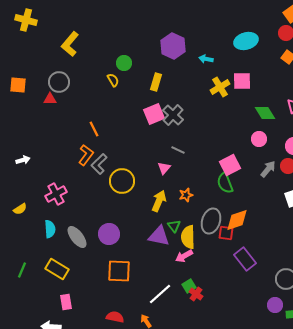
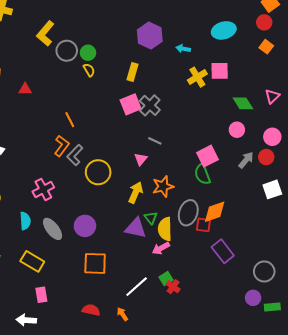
green circle: (124, 63) -> (88, 53), moved
gray circle: (59, 82) -> (67, 51), moved
pink cross: (56, 194) -> (43, 189), moved
orange star: (186, 195) -> (163, 186), size x1.5

